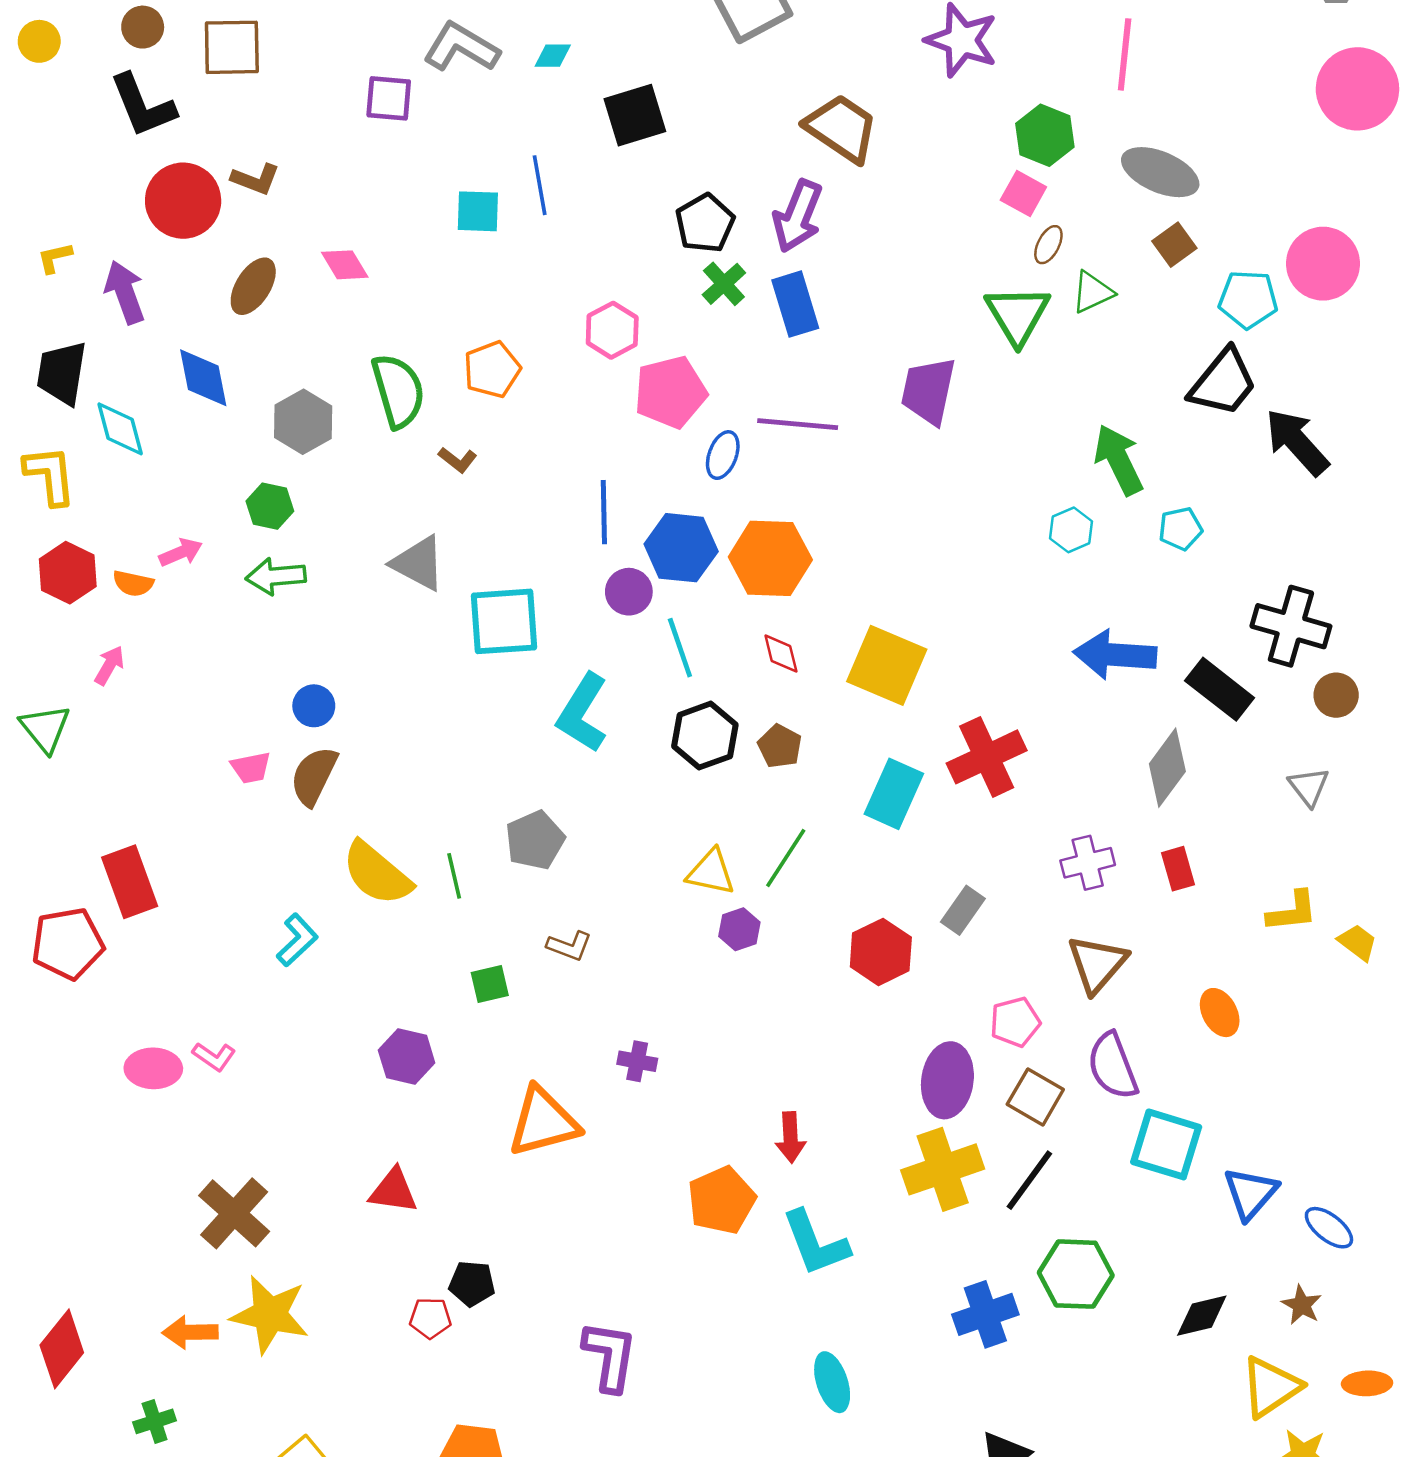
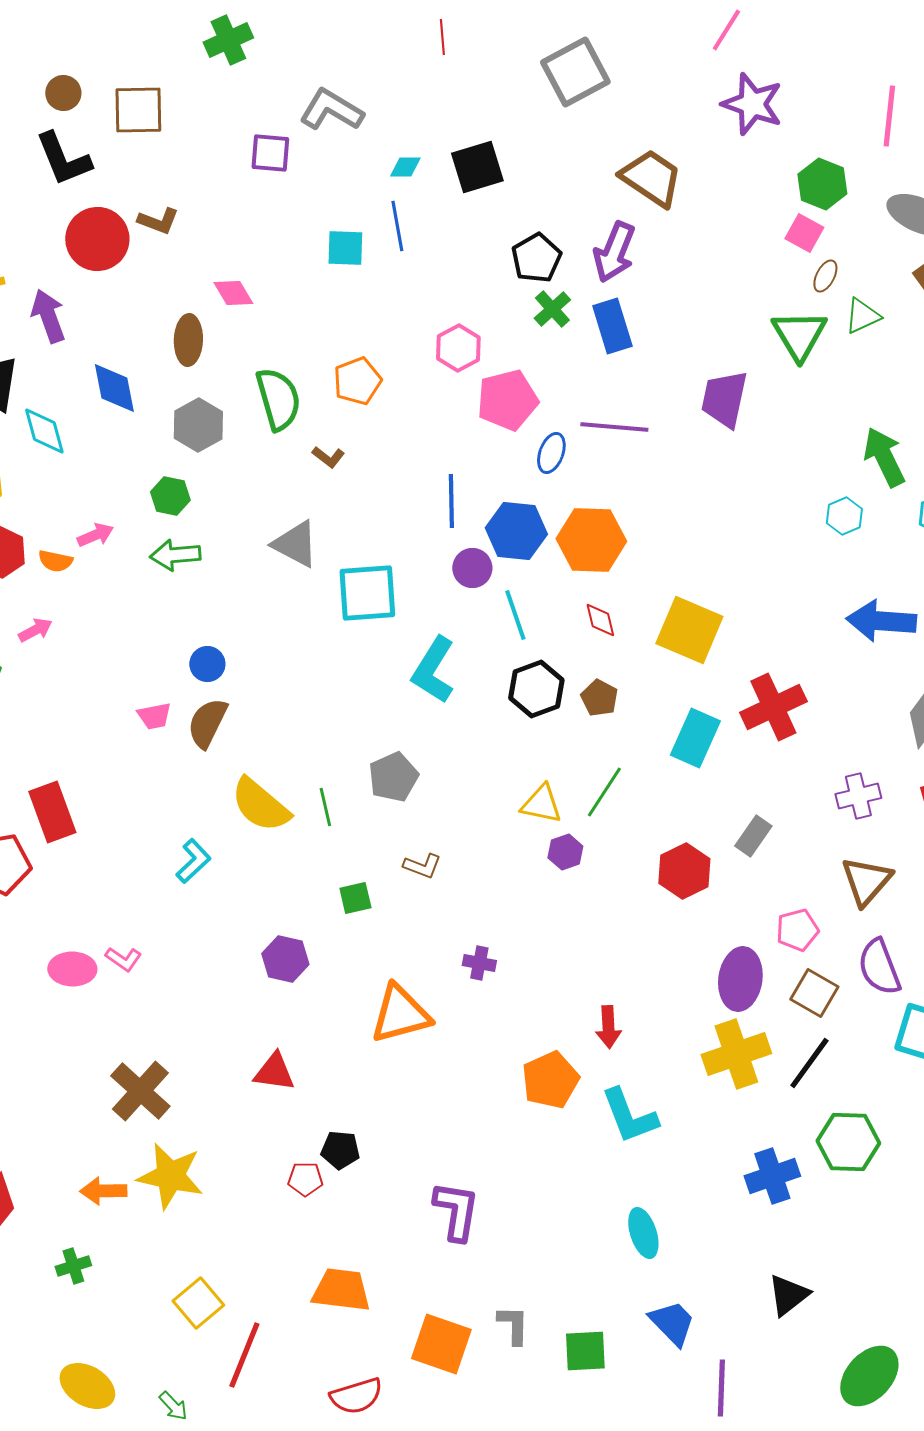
cyan diamond: (553, 56) -> (405, 167), moved
brown ellipse: (253, 286) -> (188, 340), moved, turned -30
pink arrow: (109, 665) -> (35, 630), turned 32

